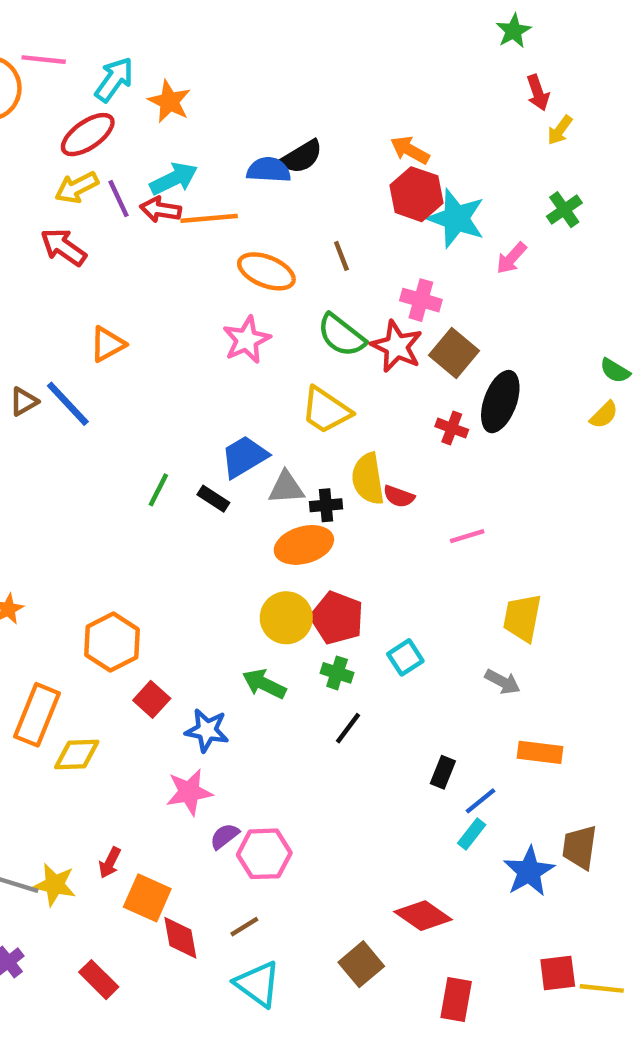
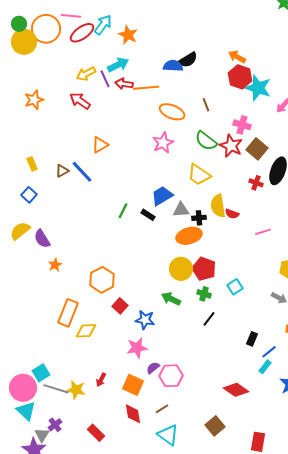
red ellipse: (88, 135) -> (82, 33), moved
cyan arrow: (174, 179) -> (118, 65), moved
orange square: (147, 898) -> (133, 385), moved
red diamond: (423, 916) -> (236, 390), moved

